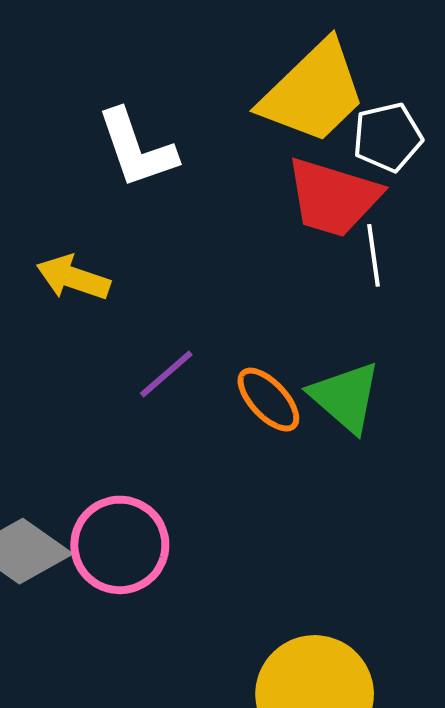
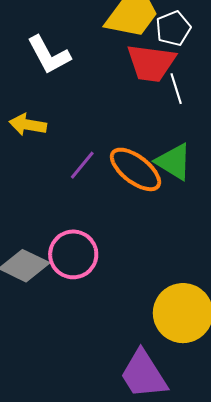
orange ellipse: (268, 400) -> (135, 169), size x1.5

